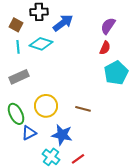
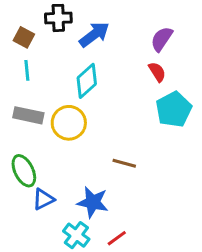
cyan diamond: (41, 44) -> (87, 81), moved, turned -60
red semicircle: (105, 48) -> (157, 72), turned -56
gray rectangle: (19, 77) -> (28, 115), turned 36
yellow circle: (46, 106) -> (69, 123), moved

